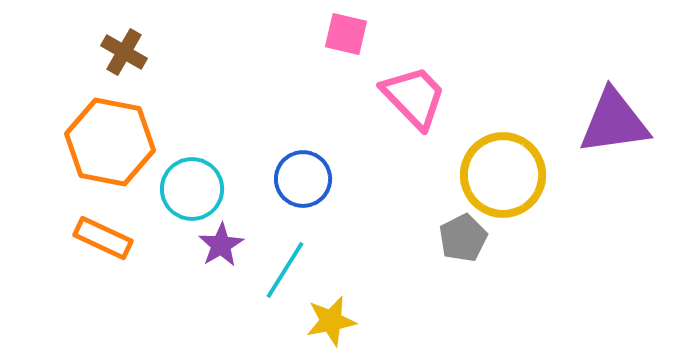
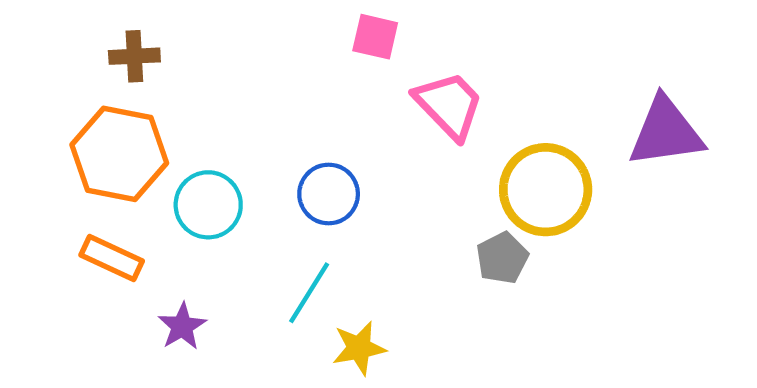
brown cross: (124, 52) -> (134, 56), turned -33
purple star: (221, 245) -> (182, 326), moved

